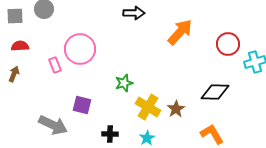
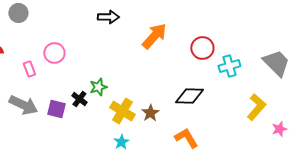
pink circle: (80, 49) -> (54, 53), size x0.7
gray arrow: (53, 125) -> (23, 105), moved
black cross: (110, 134) -> (79, 99), moved, turned 35

